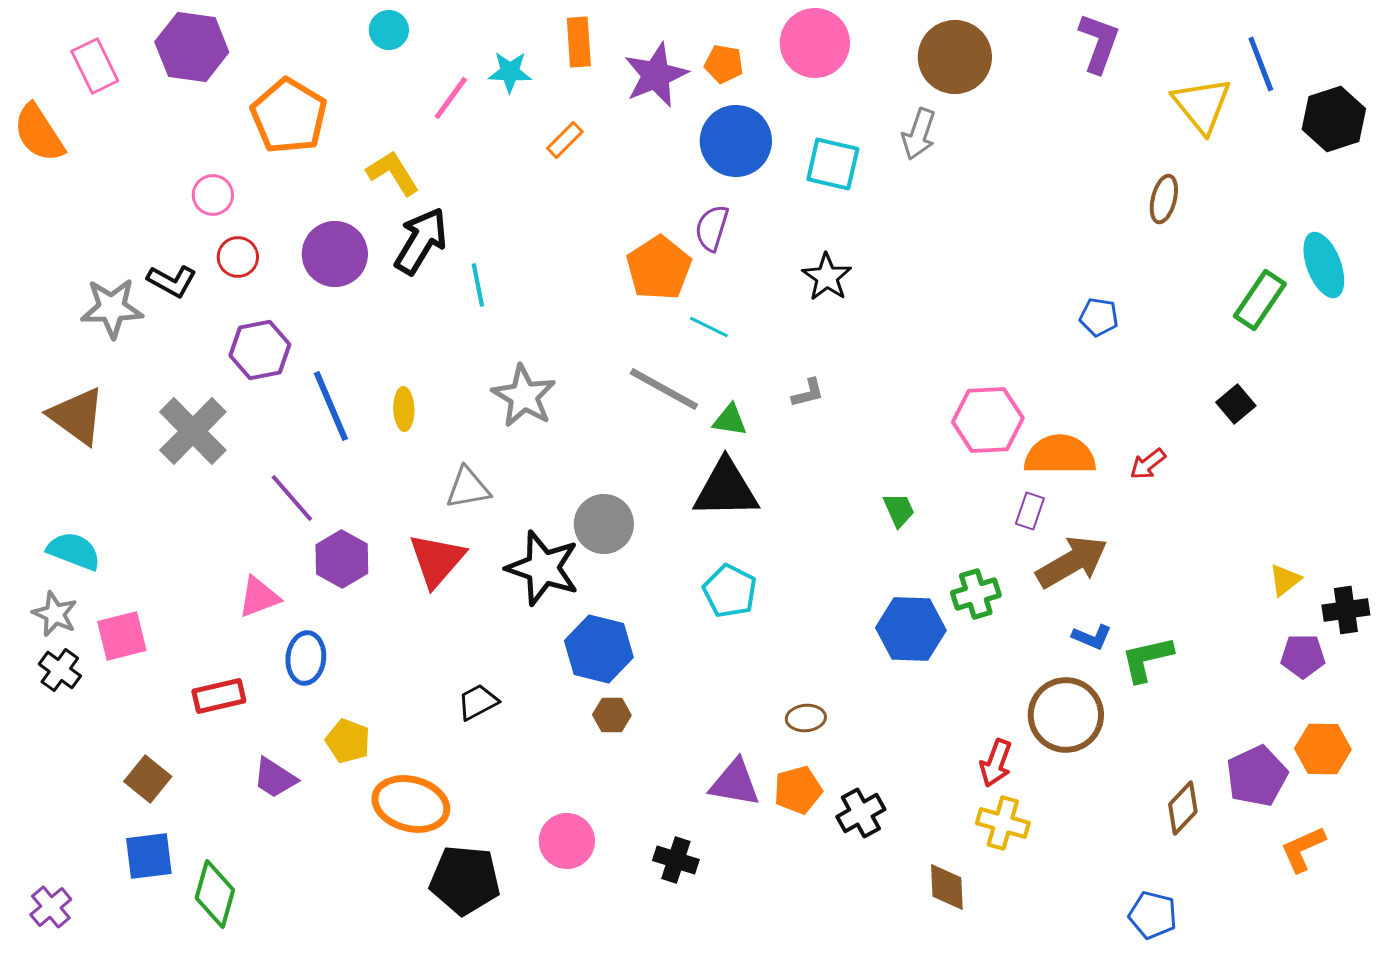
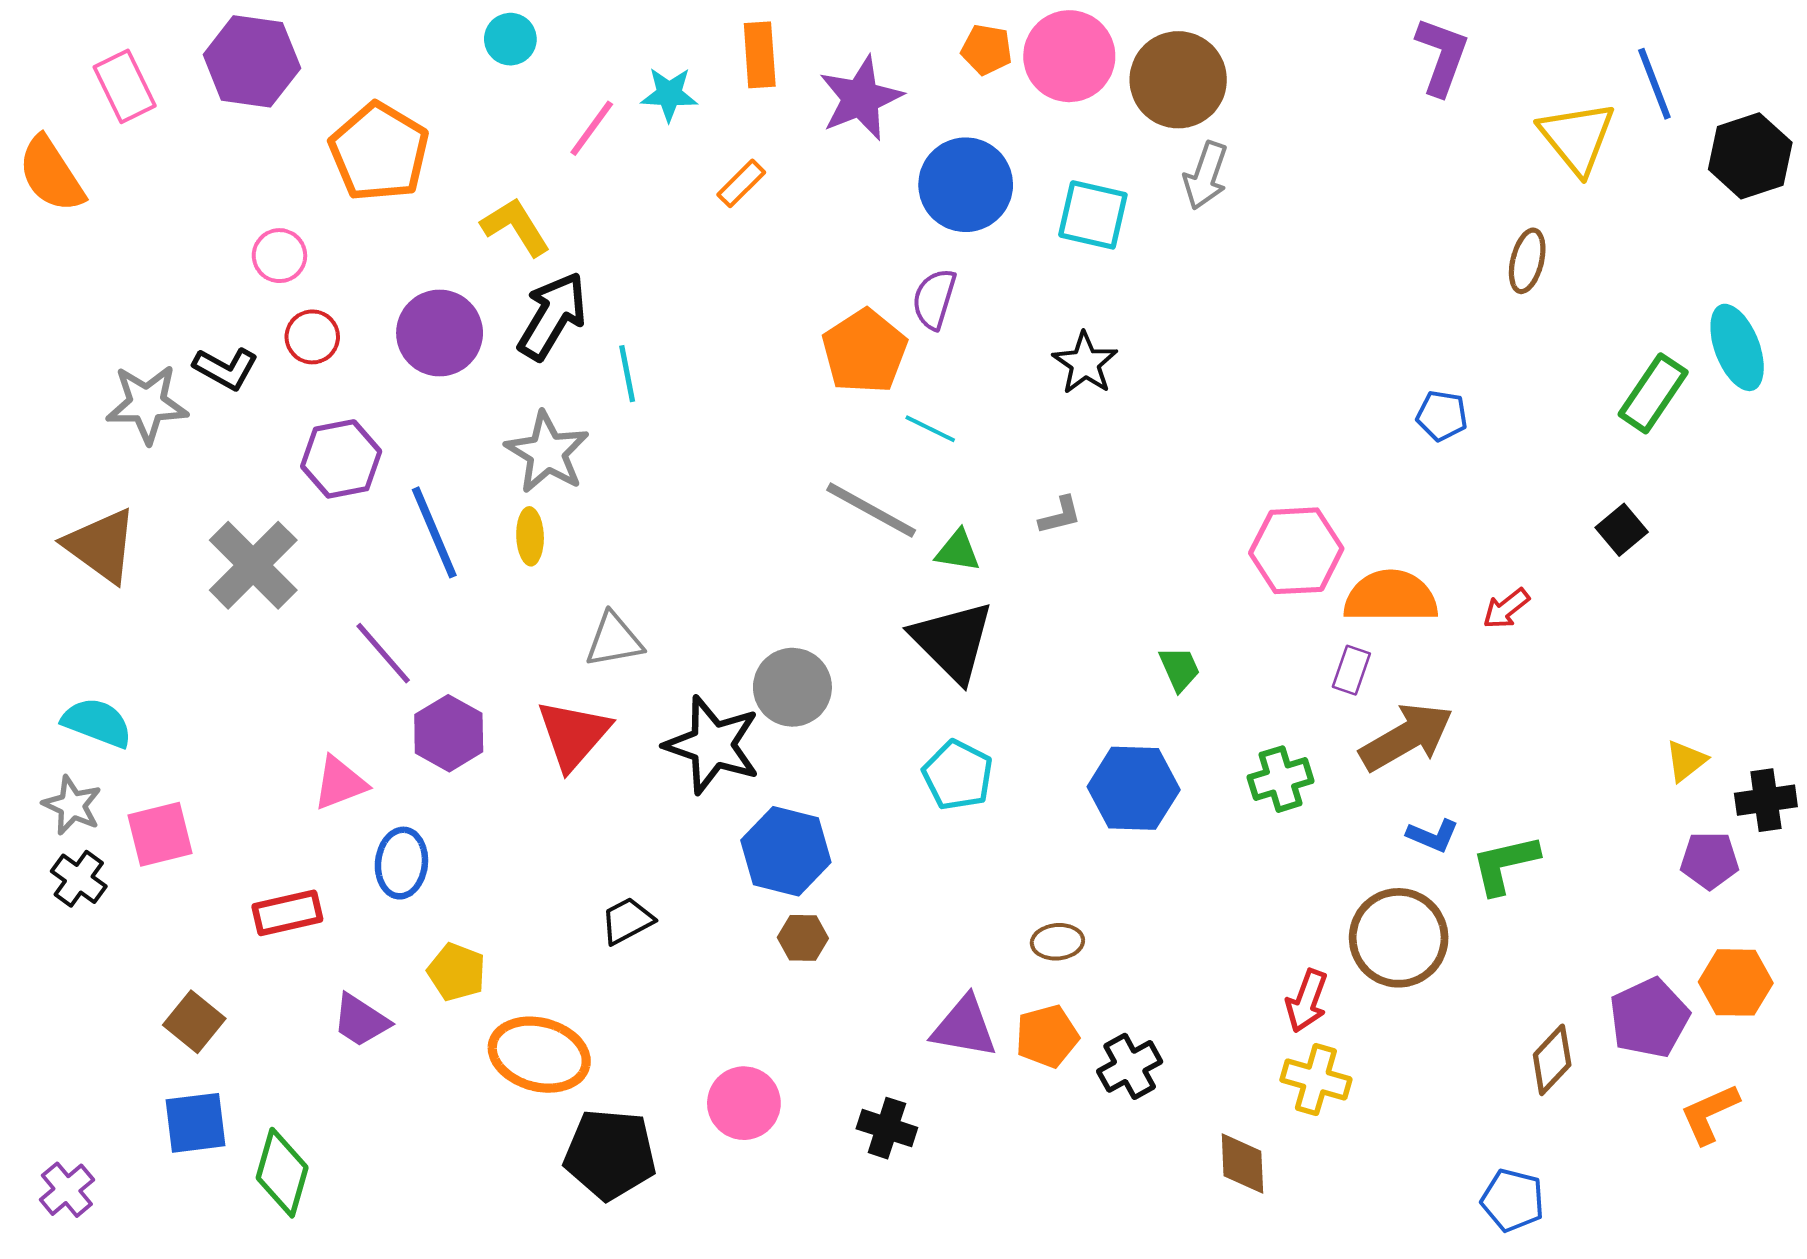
brown circle: (955, 57) -> (1178, 80), moved
orange pentagon: (724, 64) -> (987, 50), moved
gray star: (524, 396) -> (547, 452), moved
black triangle: (726, 489) -> (953, 641), turned 46
blue hexagon: (911, 629) -> (1134, 788), moved

